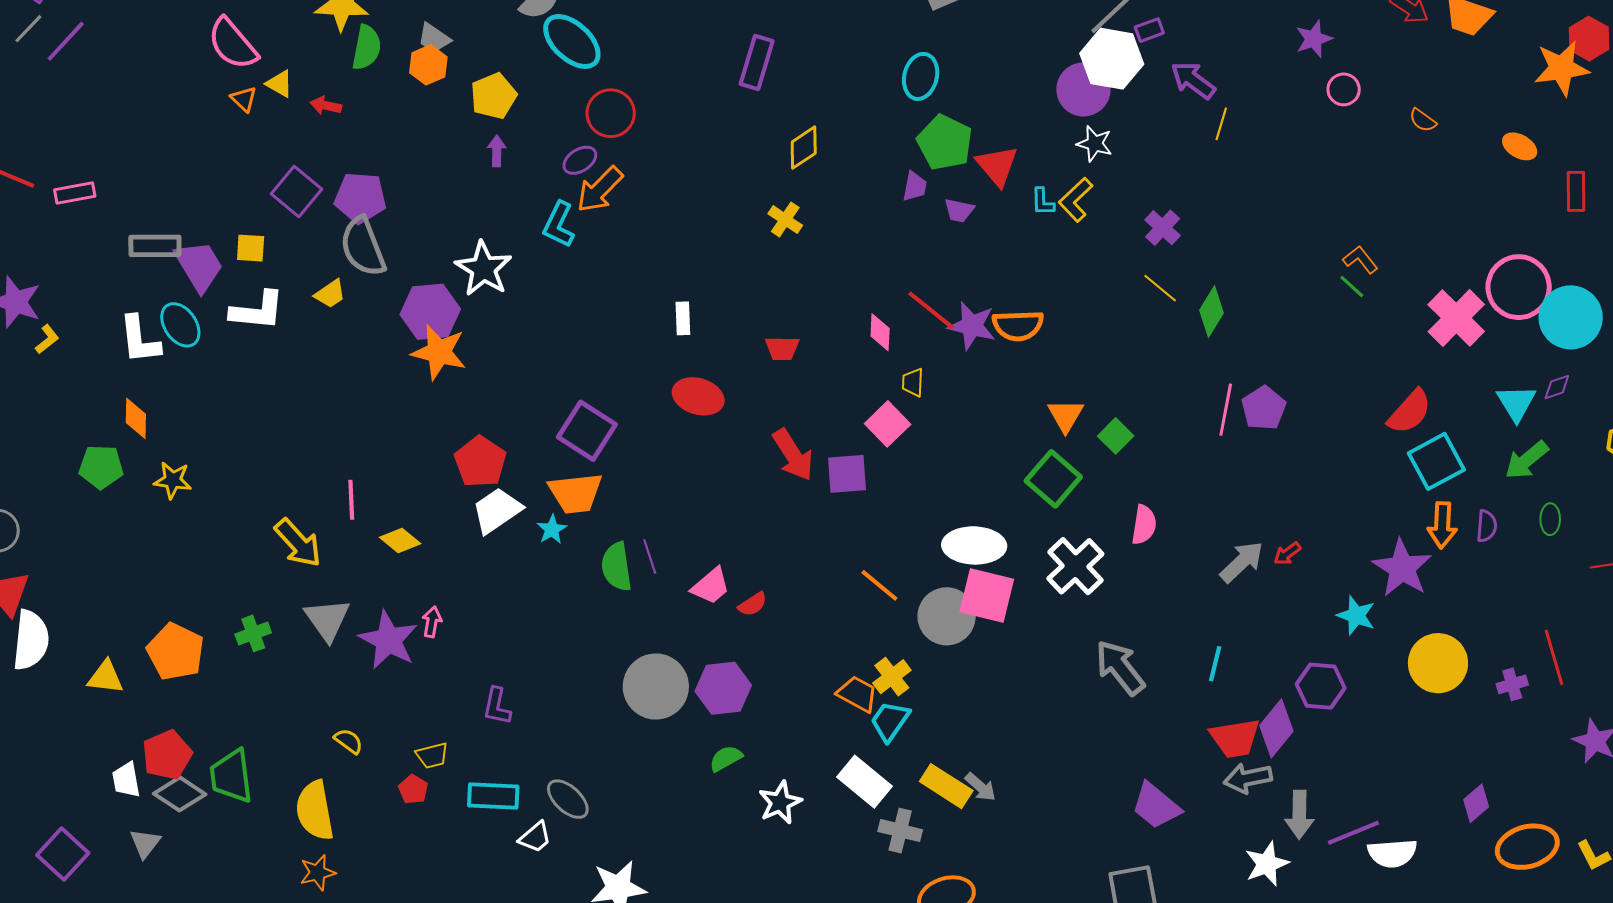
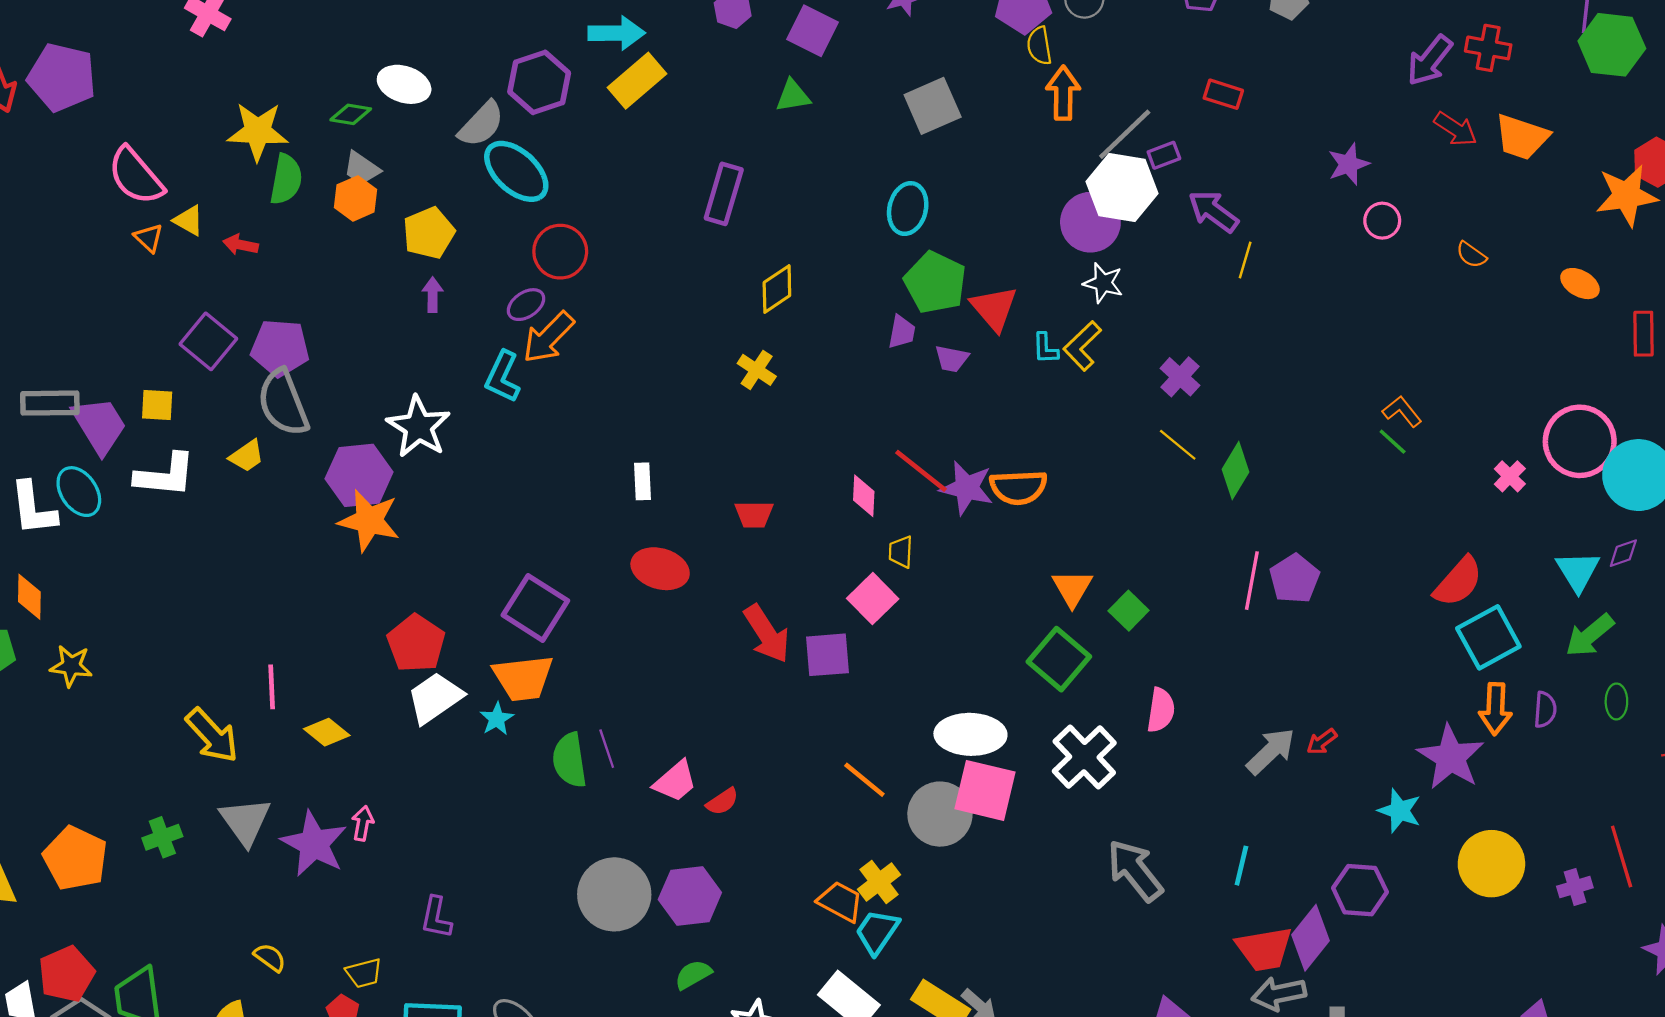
pink cross: (1456, 318) -> (1510, 476), size x0.5

